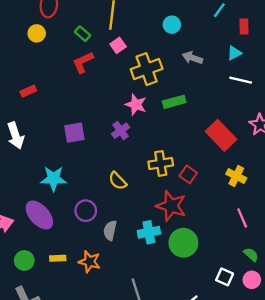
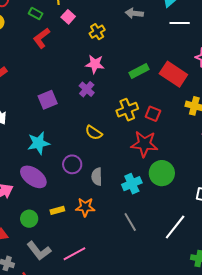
yellow cross: (147, 69) -> (97, 32), size x0.6
green rectangle: (174, 102) -> (139, 71), moved
cyan cross: (149, 232) -> (132, 184), moved

